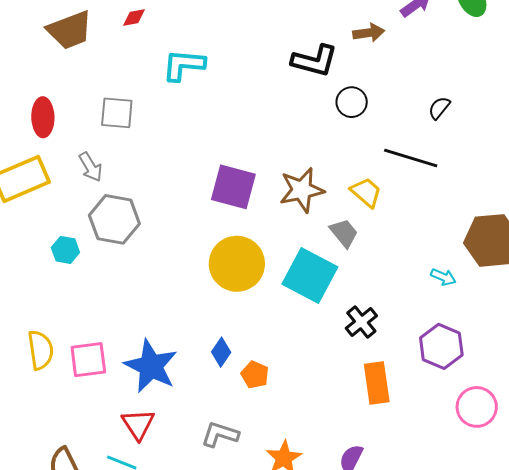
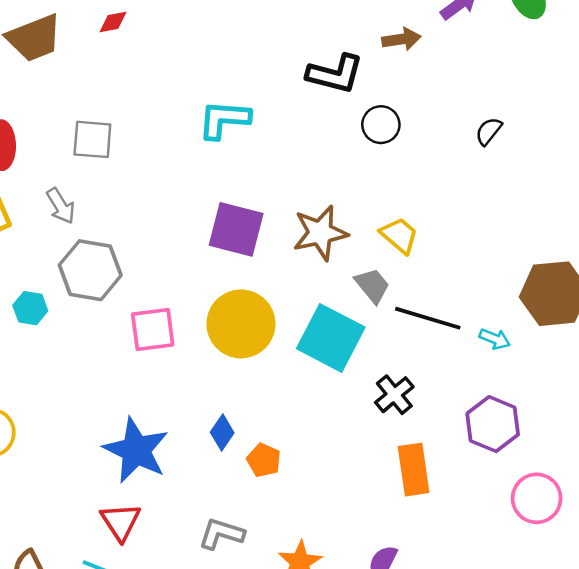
cyan L-shape: (184, 65) -> (224, 119), moved
black line: (411, 158) -> (428, 318), moved
pink square: (88, 360) -> (153, 329), moved

